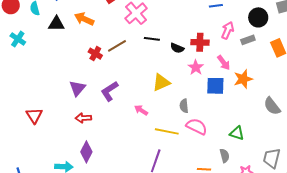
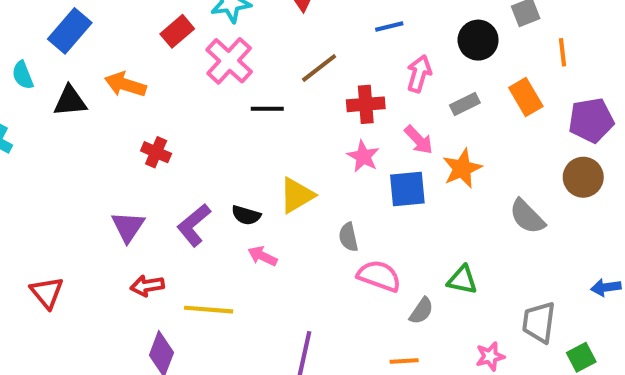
gray rectangle: (248, 40) -> (465, 104), moved
brown line: (117, 46) -> (319, 68), moved
black semicircle: (177, 48) -> (246, 215), moved
yellow line: (167, 131) -> (209, 310), moved
gray semicircle: (225, 156) -> (421, 311), moved, turned 56

